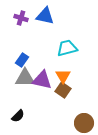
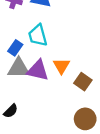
cyan trapezoid: (67, 48) -> (38, 35), moved, turned -90
brown square: (63, 90) -> (83, 82), moved

